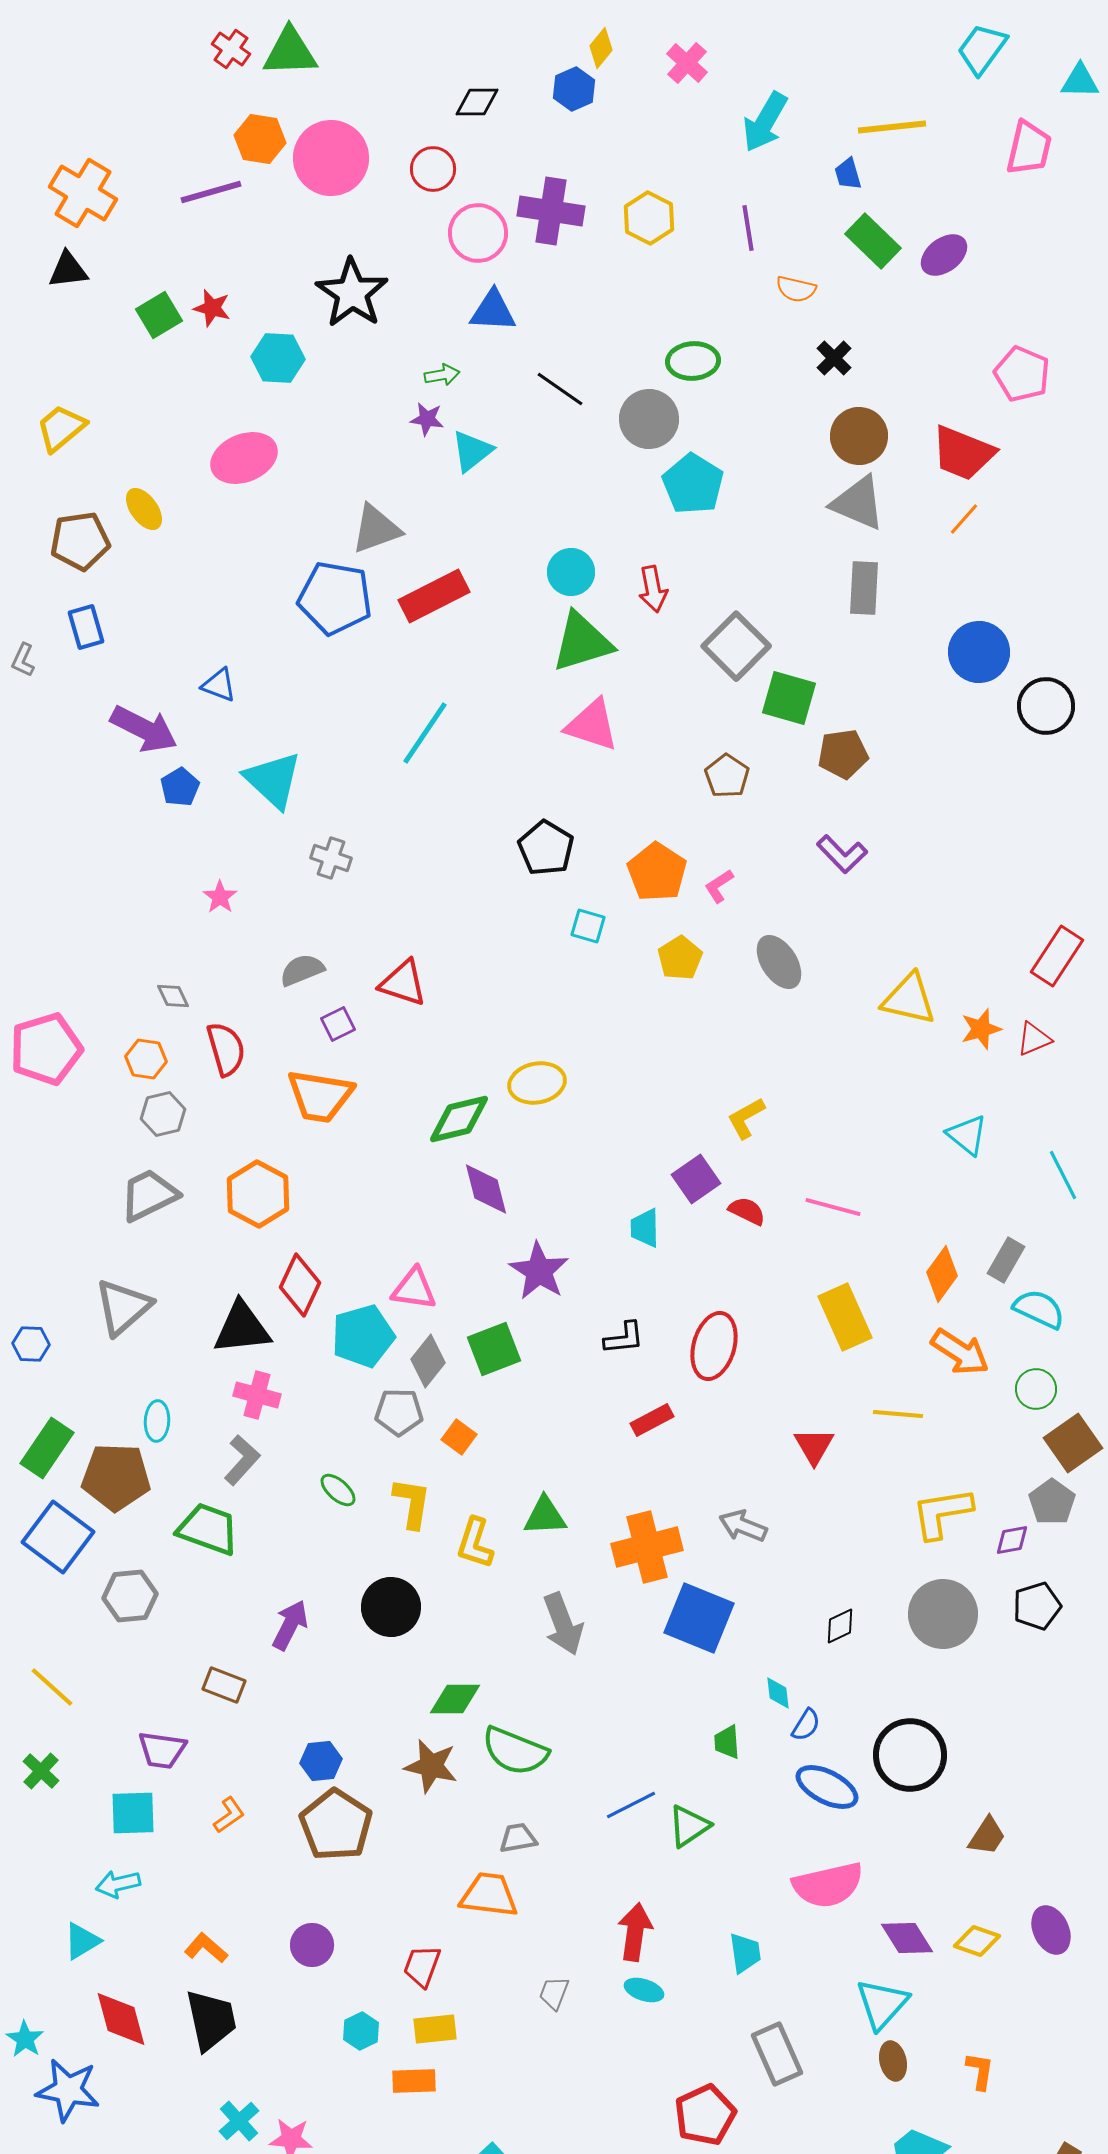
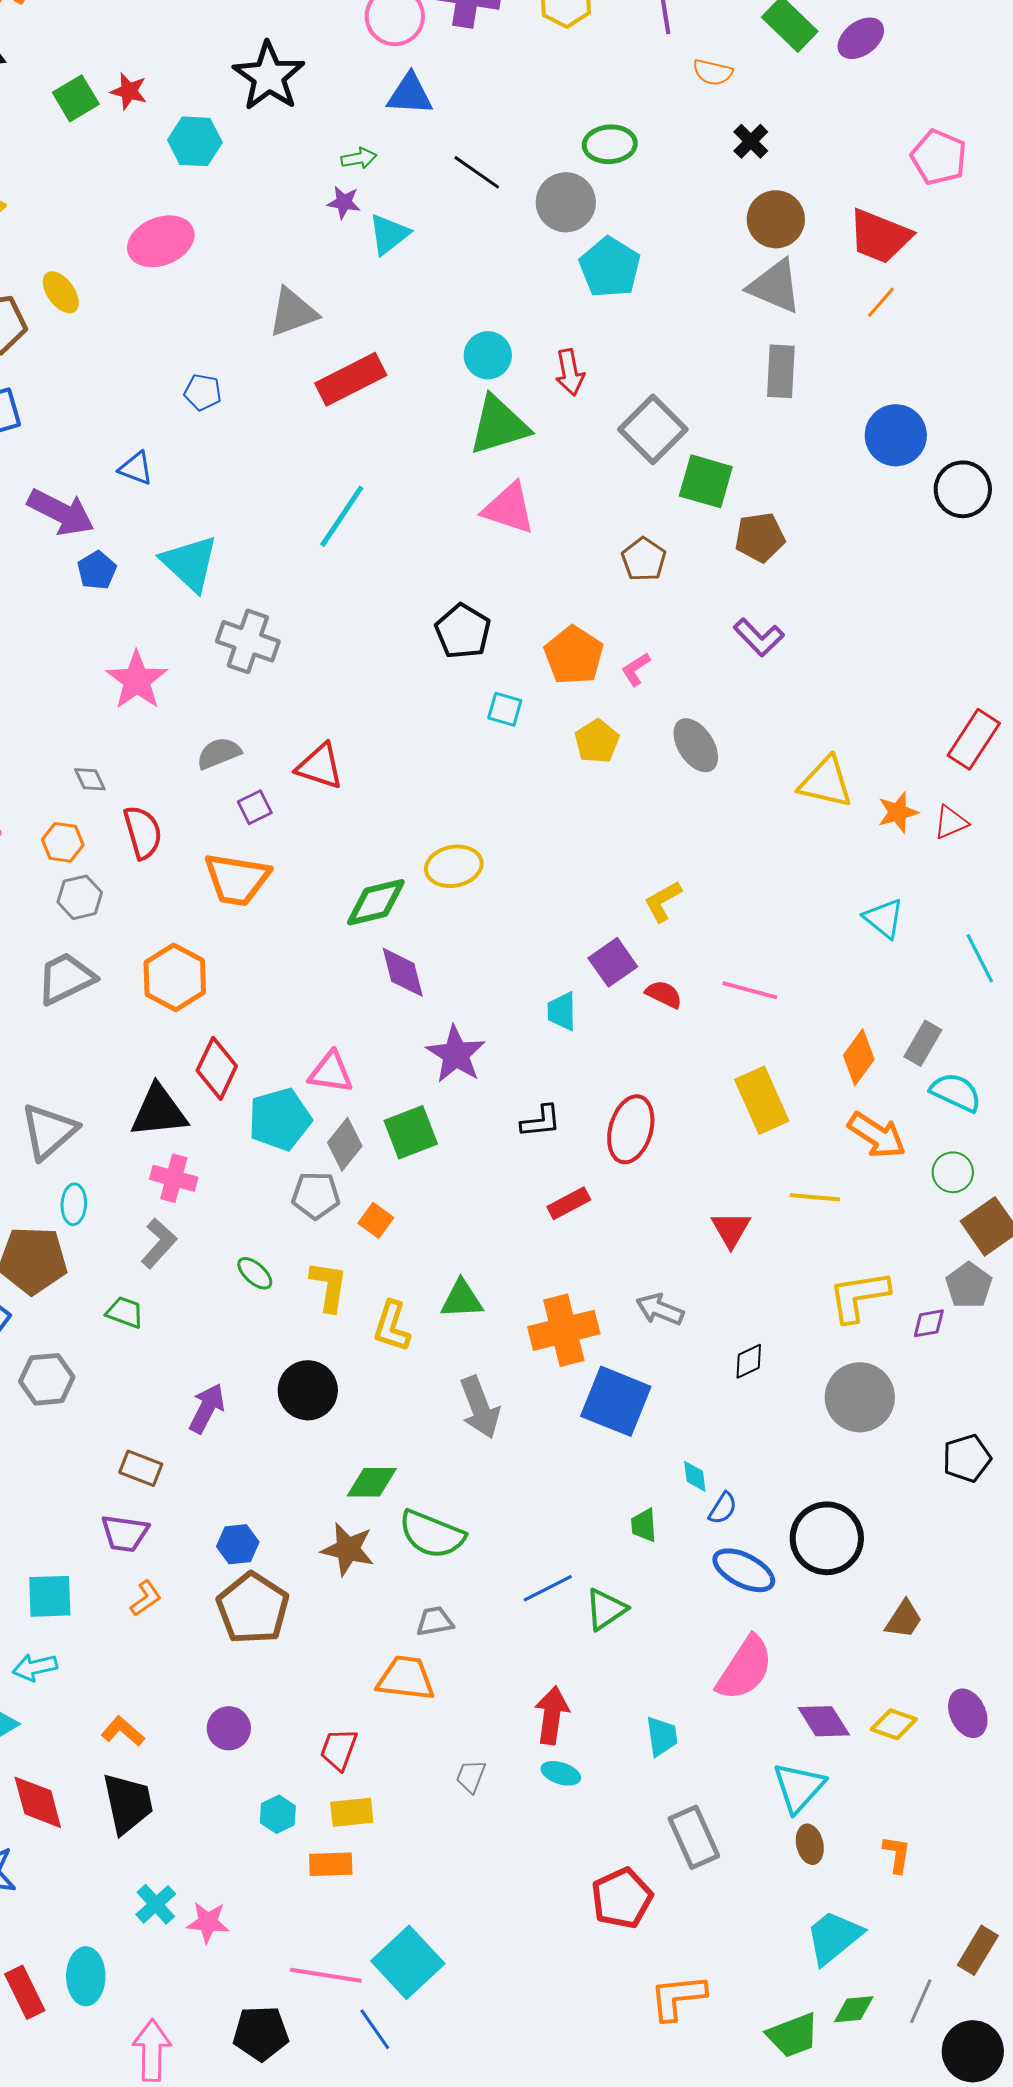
blue pentagon: (335, 598) -> (203, 392), moved, size x0.5
gray cross: (331, 858) -> (248, 641), size x1.5
pink star: (220, 897) -> (137, 680), size x1.8
gray triangle: (123, 1307) -> (49, 1131), moved
green trapezoid: (208, 1529) -> (125, 1312), size x0.6
black pentagon: (1037, 1606) -> (967, 1458), moved
black diamond: (840, 1626) -> (749, 1361), moved
purple trapezoid: (162, 1750) -> (125, 1533), moved
pink semicircle: (828, 1885) -> (745, 1668), turned -44

